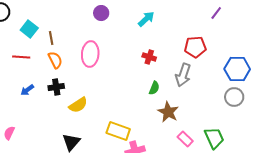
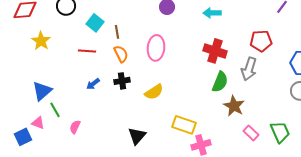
cyan arrow: (146, 19) -> (212, 13), turned -138
red cross: (149, 57) -> (215, 51), size x1.6
green semicircle: (154, 88) -> (220, 82), size x1.5
yellow semicircle: (78, 105) -> (154, 92), moved

